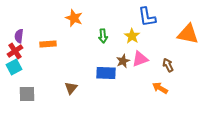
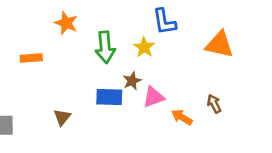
green arrow: (103, 36) -> (105, 47), size x1.6
pink triangle: (140, 59) -> (154, 97), moved
brown arrow: (168, 65) -> (214, 104), moved

